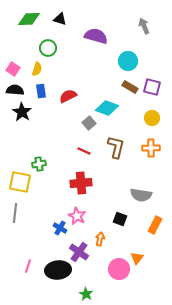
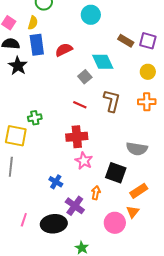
cyan circle: (128, 61) -> (91, 15), moved
blue rectangle: (41, 91) -> (37, 45), size x1.5
cyan diamond: (107, 108) -> (103, 62), turned 45
pink star: (77, 216) -> (84, 161), moved
black square: (120, 219) -> (116, 173), size x1.5
orange rectangle: (155, 225) -> (139, 191), moved, turned 30

